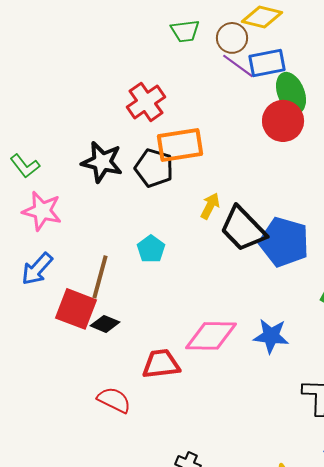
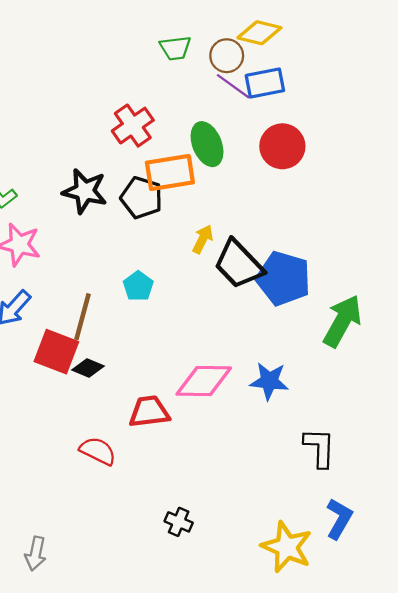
green ellipse: (291, 93) -> (207, 144), moved

